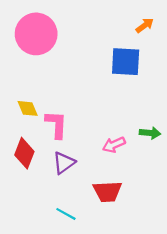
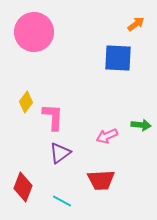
yellow diamond: (28, 108) -> (26, 102), turned 60
red diamond: (24, 153) -> (23, 187), moved

